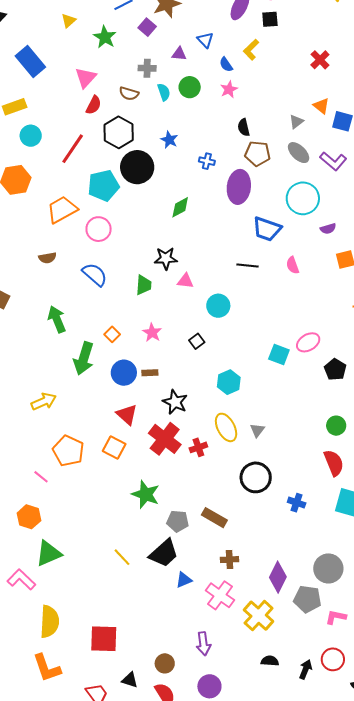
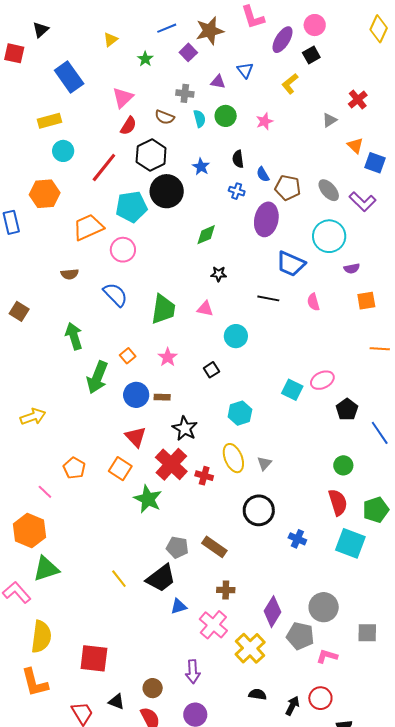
black square: (270, 19) -> (311, 55), turned -30
green star: (105, 37) -> (145, 59), size x0.7
blue semicircle: (226, 65) -> (263, 174), moved
gray triangle: (296, 122) -> (330, 120), moved
black semicircle: (244, 127) -> (238, 159), moved
black star: (166, 258) -> (219, 274), moved, size x0.7
green trapezoid: (144, 285) -> (163, 309), size x1.5
yellow arrow: (44, 401) -> (33, 417), moved
red cross: (198, 447) -> (204, 476), turned 30
orange pentagon: (68, 451) -> (74, 468), size x0.7
green star: (146, 494) -> (148, 499), moved
orange hexagon: (29, 517) -> (29, 531), size x1.4

